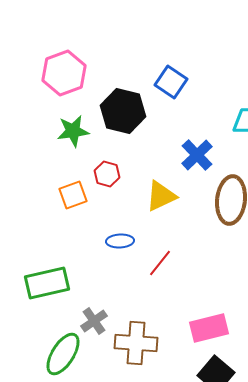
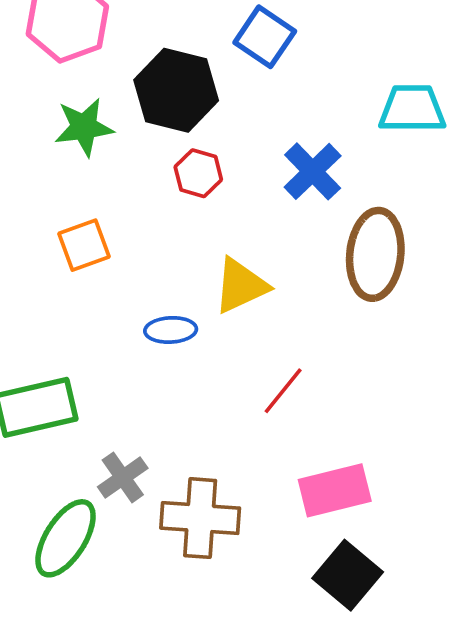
red hexagon: (107, 174) -> (198, 173), moved
yellow triangle: (161, 196) -> (241, 286), moved
red line: (160, 263) -> (283, 391), moved

